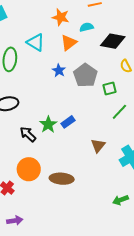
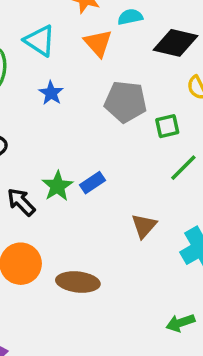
orange triangle: (69, 43) -> (98, 43), turned -36
blue star: (59, 71) -> (51, 93), moved
gray pentagon: (85, 75) -> (126, 102), turned -30

